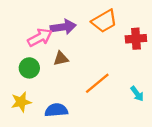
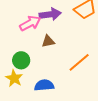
green circle: (29, 68) -> (21, 60), moved
yellow star: (21, 102) -> (14, 78), turned -30

